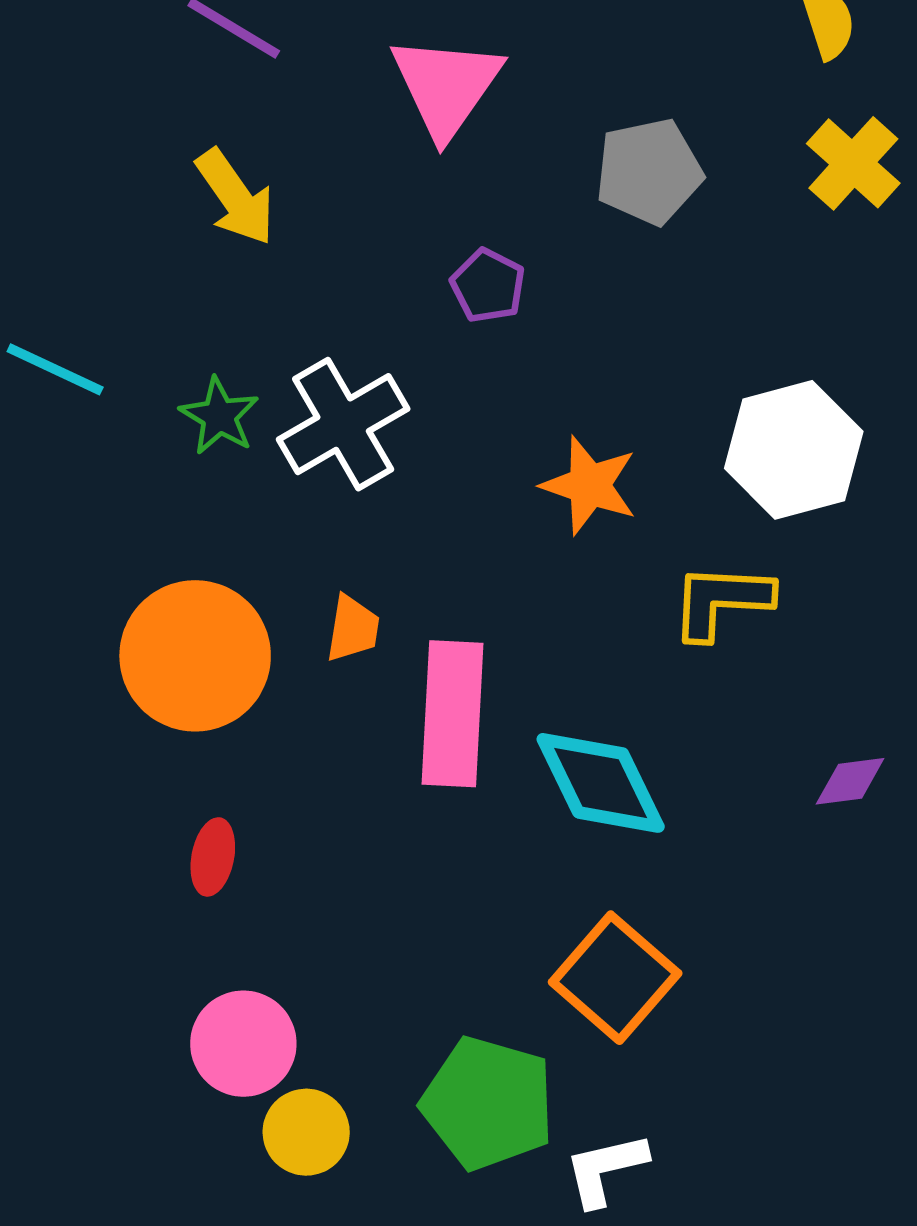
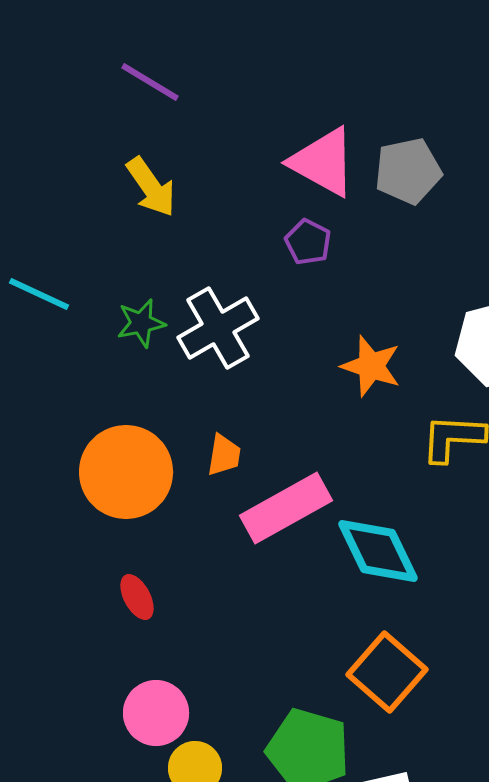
pink triangle: (446, 86) -> (323, 162), moved, turned -36
green star: (219, 416) -> (141, 323), turned 30
pink rectangle: (453, 714) -> (286, 508), turned 58
red ellipse: (213, 857) -> (137, 597), turned -39

